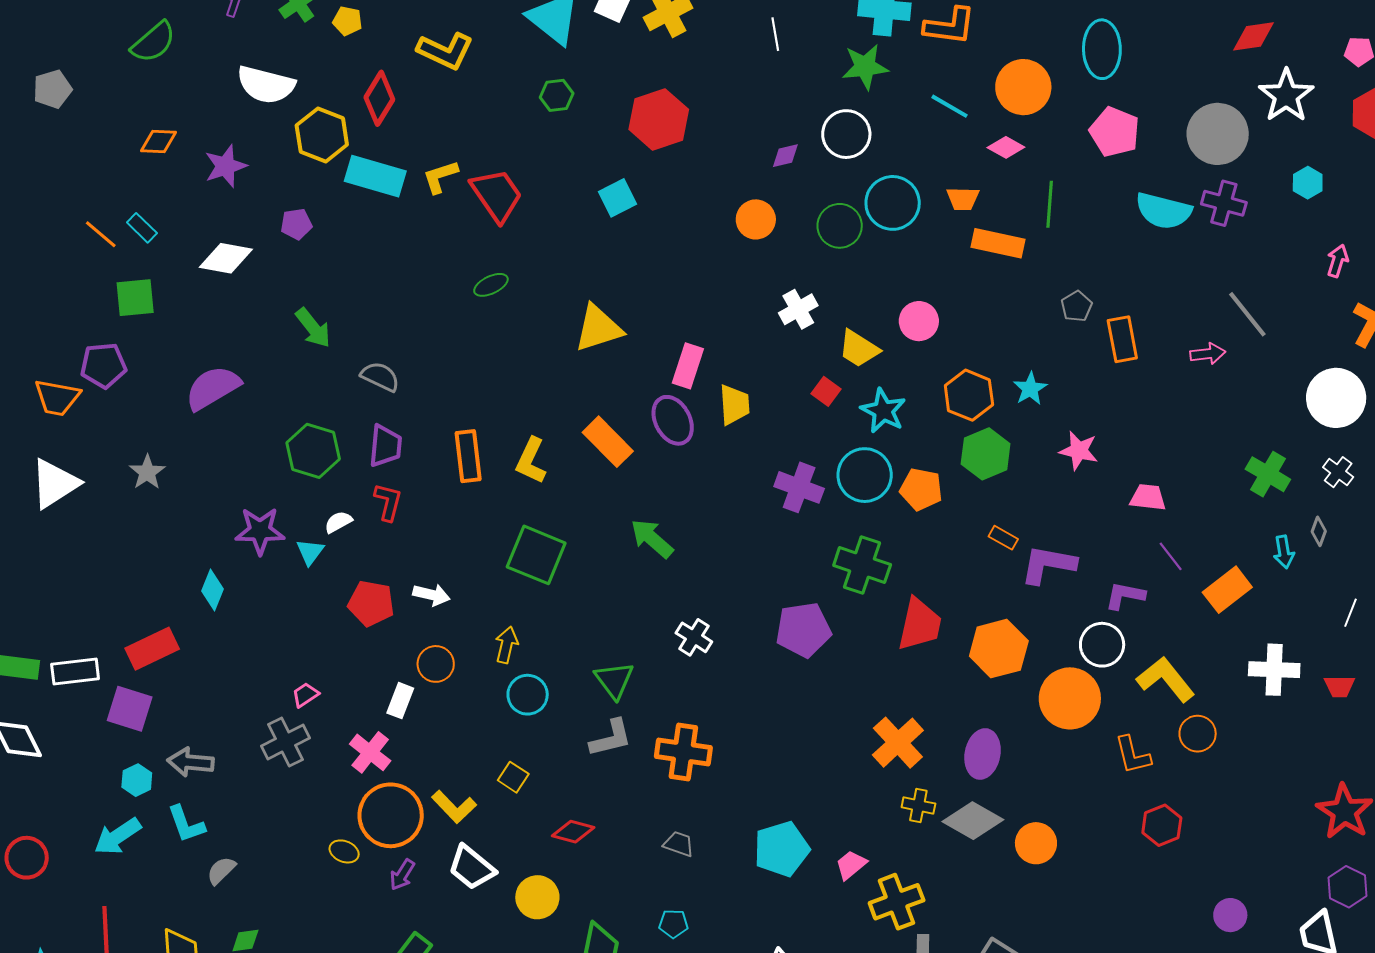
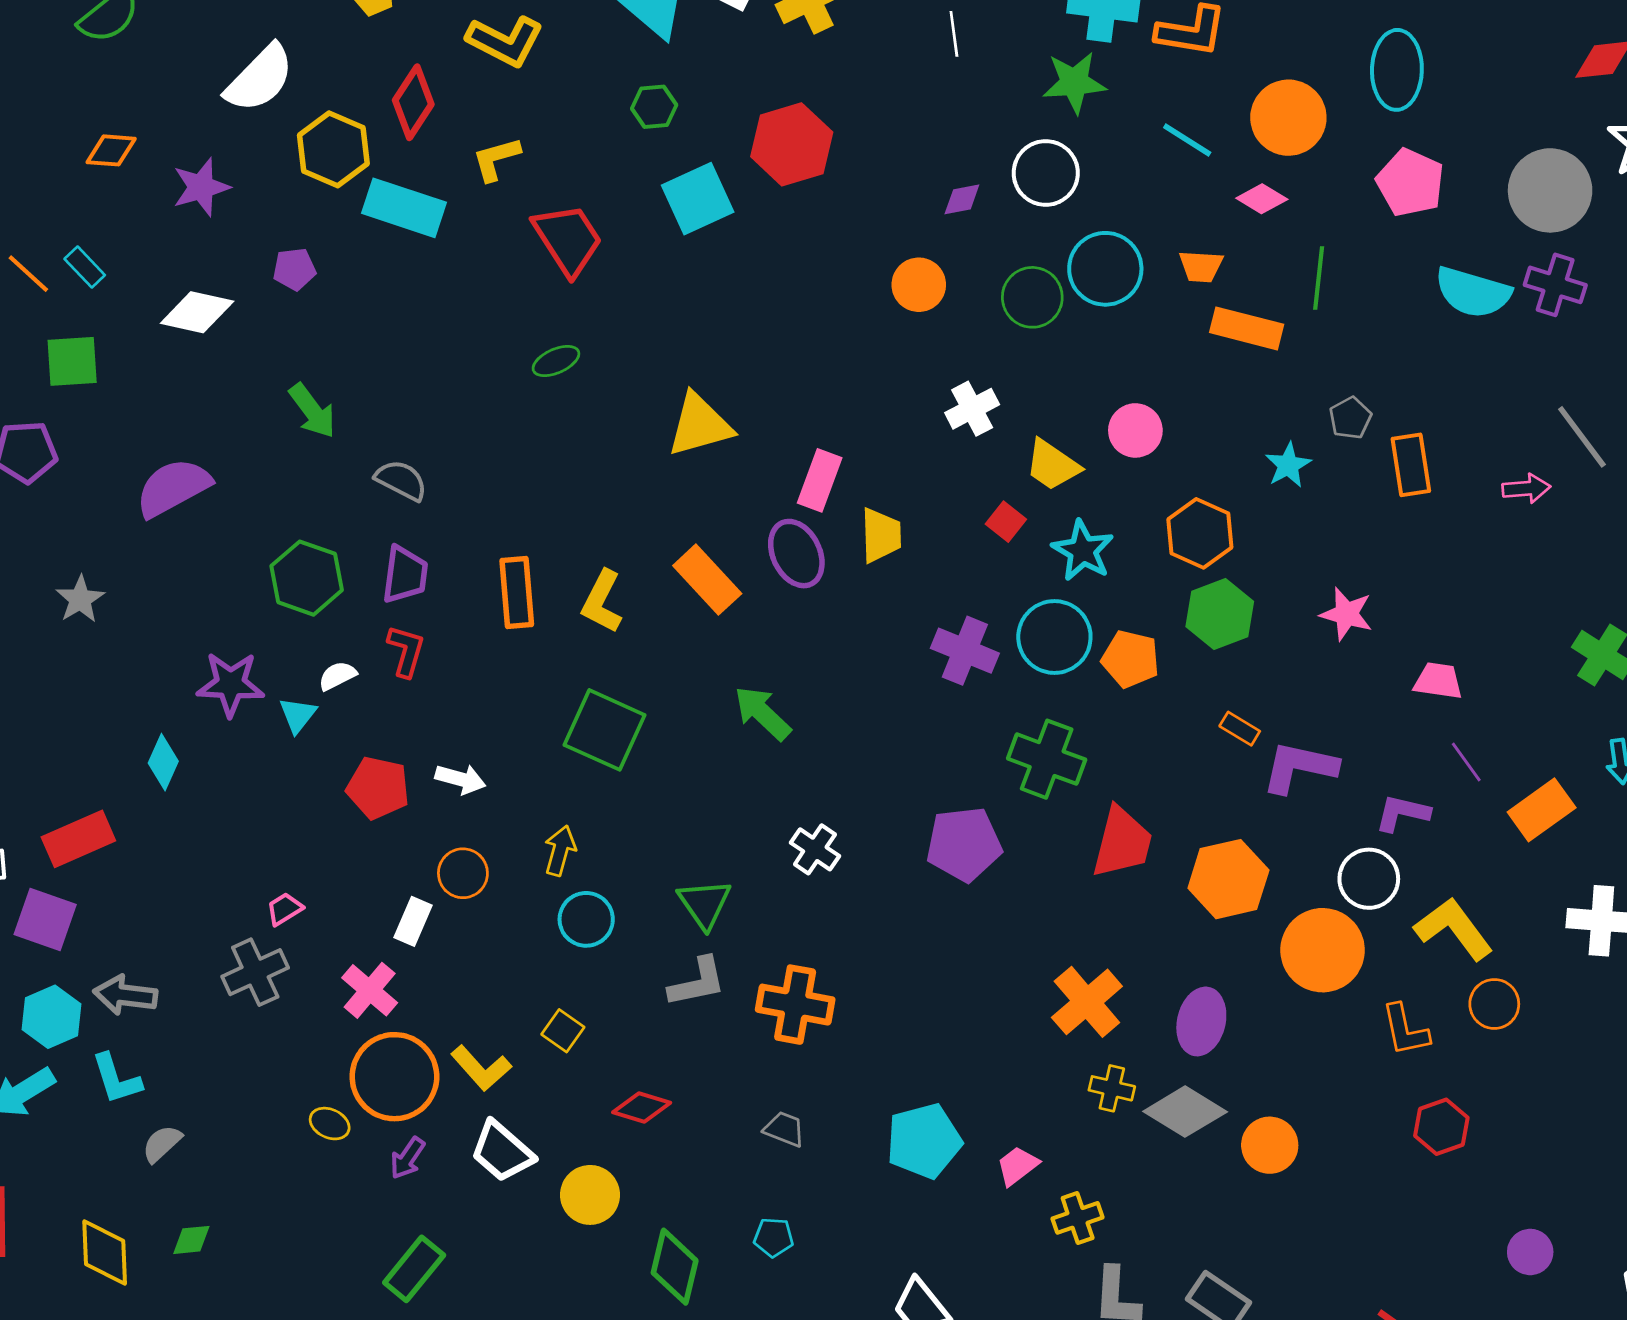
white semicircle: (266, 85) -> (260, 78), turned -62
yellow L-shape: (440, 177) -> (496, 159), moved
cyan square: (618, 198) -> (698, 199), moved, size x1.4
cyan star: (1030, 389) -> (1288, 465), moved
cyan hexagon: (137, 780) -> (51, 1017), size x1.4
yellow cross: (897, 902) -> (1078, 1218), size x0.7

